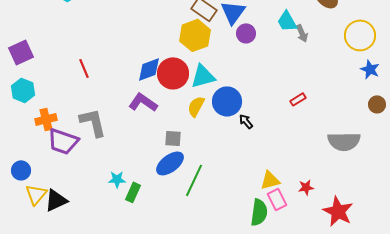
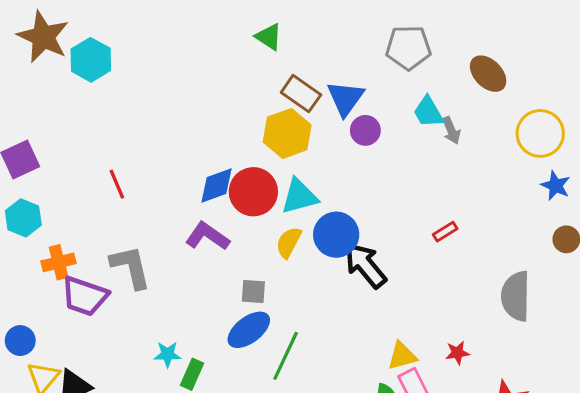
black arrow: (246, 121) -> (365, 265), size x2.0
gray semicircle: (344, 141) -> (516, 296), turned 92
red star: (306, 187) -> (457, 353), moved

